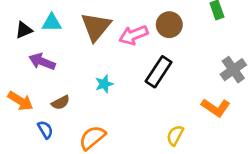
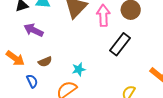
pink arrow: (133, 35) -> (103, 15), turned 105
cyan star: (104, 84) -> (79, 69), moved

